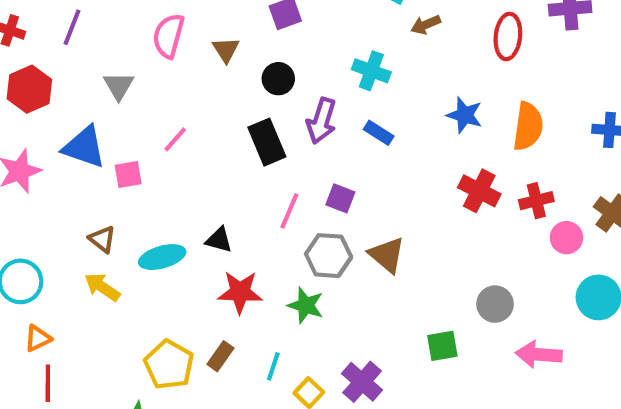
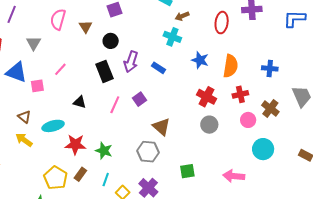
cyan cross: (371, 71) -> (172, 37), moved
purple square: (340, 198) -> (139, 99), turned 32
red cross: (536, 201) -> (240, 94), moved
black triangle: (219, 240) -> (80, 102), moved
gray hexagon: (329, 256) -> (148, 152), moved
red star: (240, 292) -> (75, 144), moved
gray circle: (495, 304) -> (209, 125), moved
green star: (306, 305) -> (104, 151), moved

